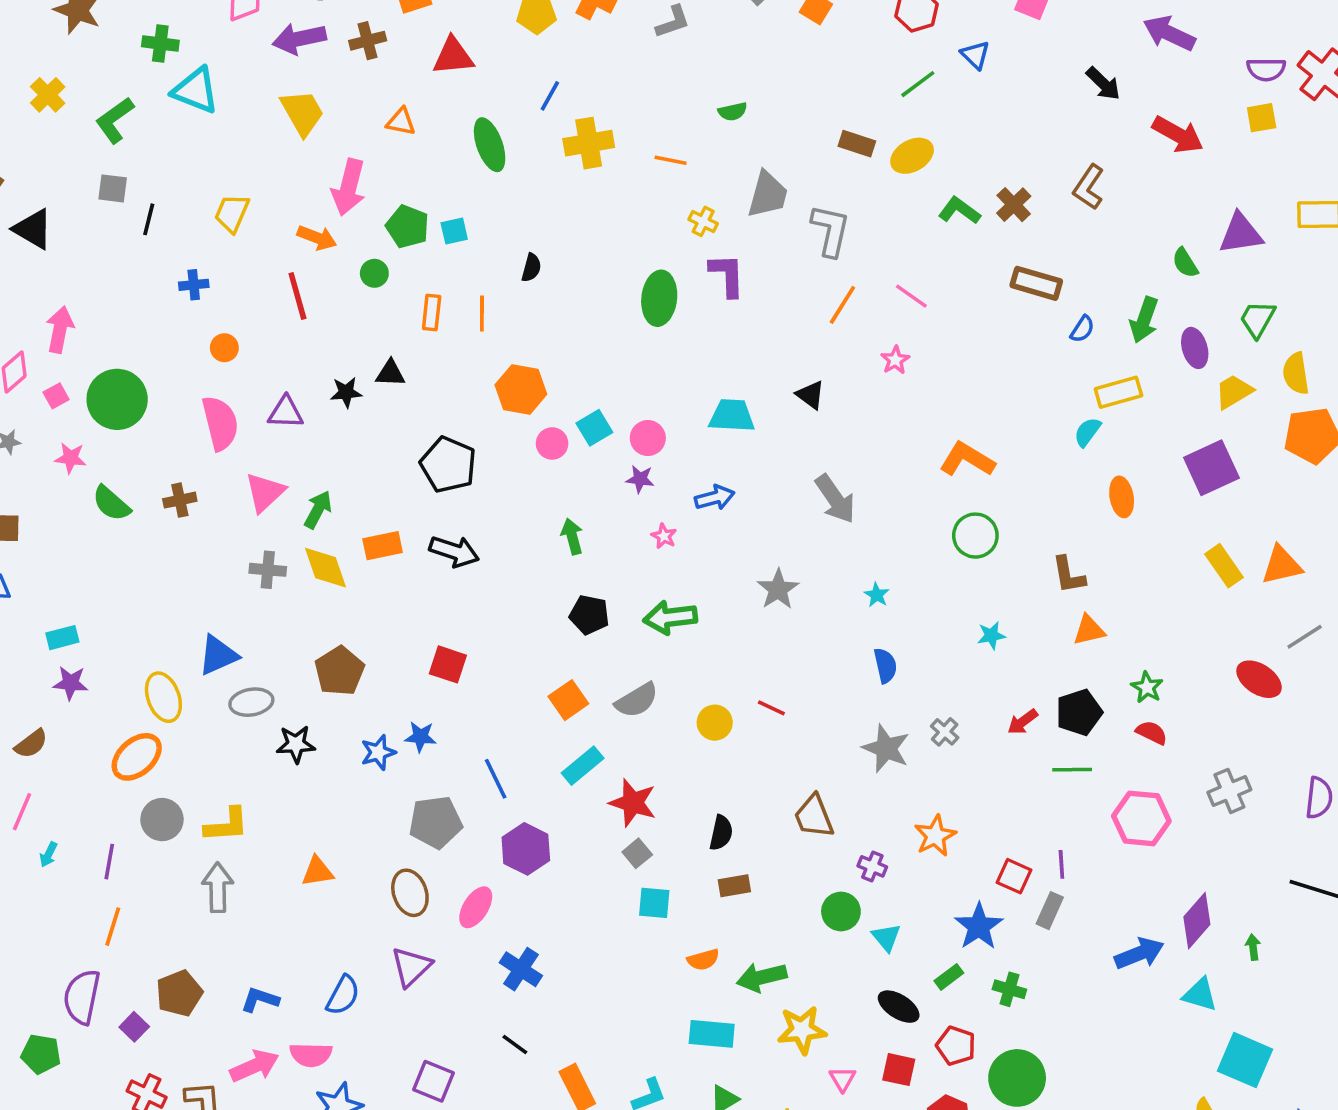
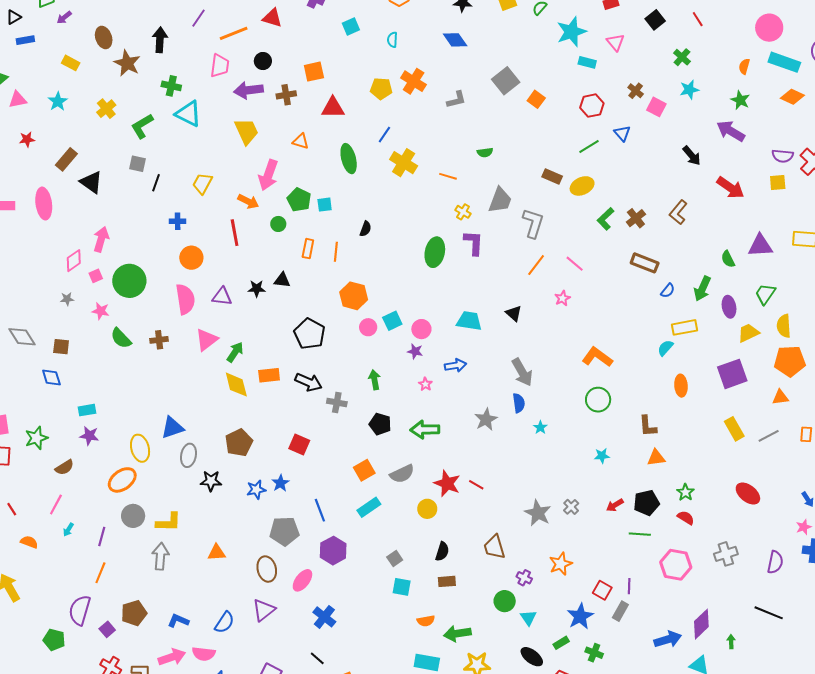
yellow cross: (589, 143) -> (404, 163), turned 36
green L-shape: (959, 211) -> (606, 219), turned -85
orange circle: (224, 348) -> (191, 258), size x1.5
orange triangle: (1282, 565) -> (780, 397), moved, size x0.7
gray cross: (268, 570) -> (337, 402), moved
gray line: (1305, 637) -> (769, 436), moved
blue semicircle: (885, 666) -> (519, 403), moved
gray ellipse: (251, 702) -> (188, 455), turned -75
yellow circle: (715, 723) -> (427, 509), moved
blue star: (420, 737) -> (280, 483), turned 30
red star: (633, 803) -> (447, 483), moved

